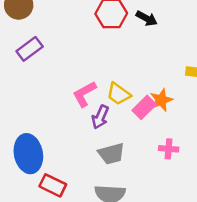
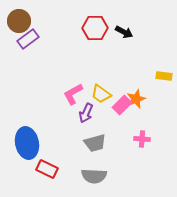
purple rectangle: (30, 49) -> (28, 39), moved

